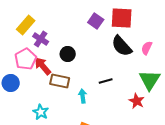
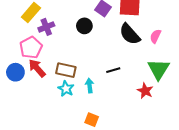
purple cross: (41, 39) -> (46, 27), turned 35
black circle: (68, 54) -> (84, 26), moved
red arrow: (43, 66) -> (37, 68), moved
cyan star: (41, 112) -> (66, 89), moved

